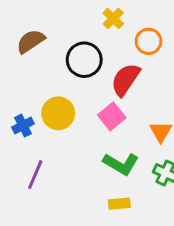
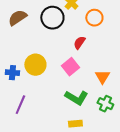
black circle: (84, 60) -> (52, 18), moved
red semicircle: (126, 80) -> (79, 43), size x0.6
blue cross: (23, 126) -> (12, 73), turned 32

